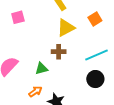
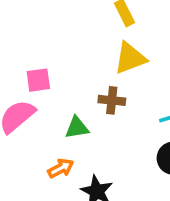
pink square: (18, 17) -> (38, 80), moved

